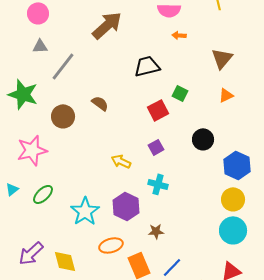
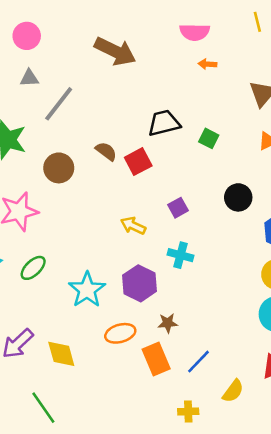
brown arrow: (107, 25) -> (115, 51), turned 68
black trapezoid: (147, 66) -> (164, 123), moved
red square: (158, 110) -> (138, 162), moved
brown star: (156, 231) -> (168, 323), moved

